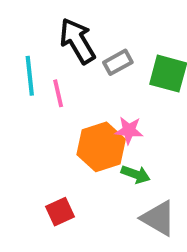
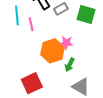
green arrow: (136, 174) -> (70, 65), turned 96
red square: (60, 212) -> (32, 83), size x1.5

